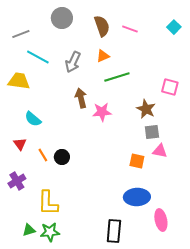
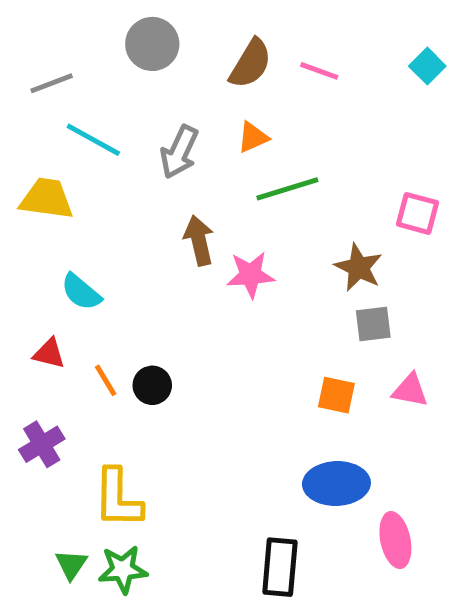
brown semicircle: (102, 26) -> (250, 64), turned 50
red triangle: (20, 144) -> (49, 353), turned -40
pink triangle: (160, 151) -> (410, 390), moved
green triangle: (29, 230) -> (71, 565), turned -40

